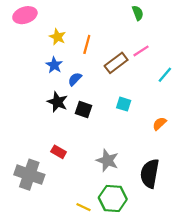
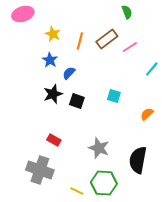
brown rectangle: (116, 63) -> (107, 39), moved
black star: (57, 102) -> (53, 94), turned 30
gray cross: (29, 175) -> (40, 170), moved

